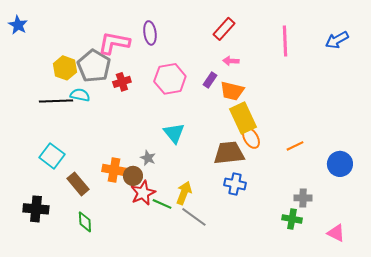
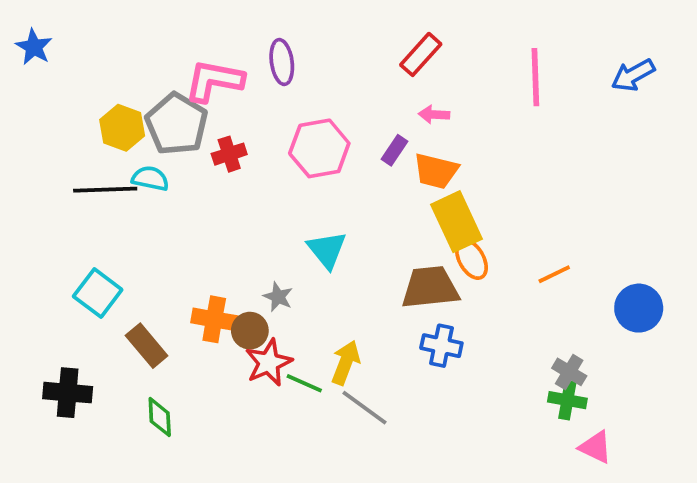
gray cross: (303, 198) -> (569, 372), turned 30
green cross: (292, 219) -> (567, 400), moved
pink triangle: (336, 233) -> (595, 447), moved

